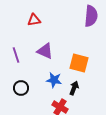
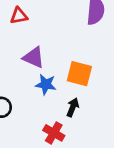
blue star: (54, 80) -> (46, 84), moved

